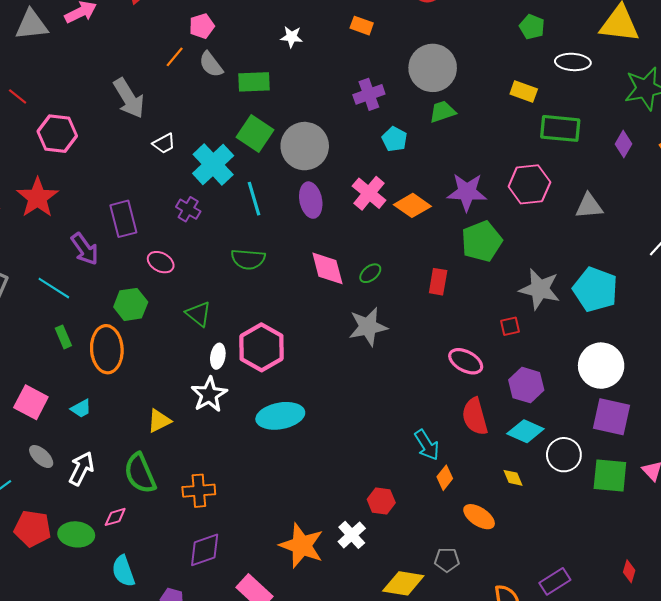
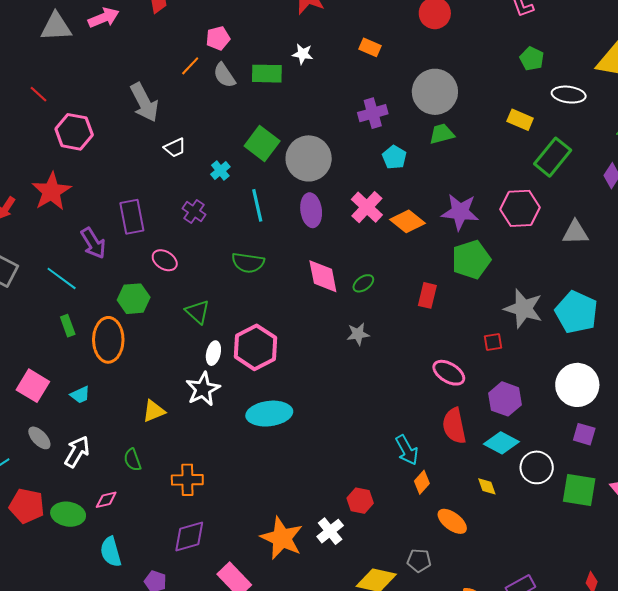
green rectangle: (254, 82) -> (267, 74), moved
green rectangle: (560, 128) -> (553, 157), turned -60
cyan cross: (213, 164) -> (220, 171), size x0.5
gray star: (368, 327) -> (358, 334), size x0.6
purple square: (612, 417) -> (584, 434), size x0.6
green semicircle: (140, 473) -> (132, 460), size x0.6

